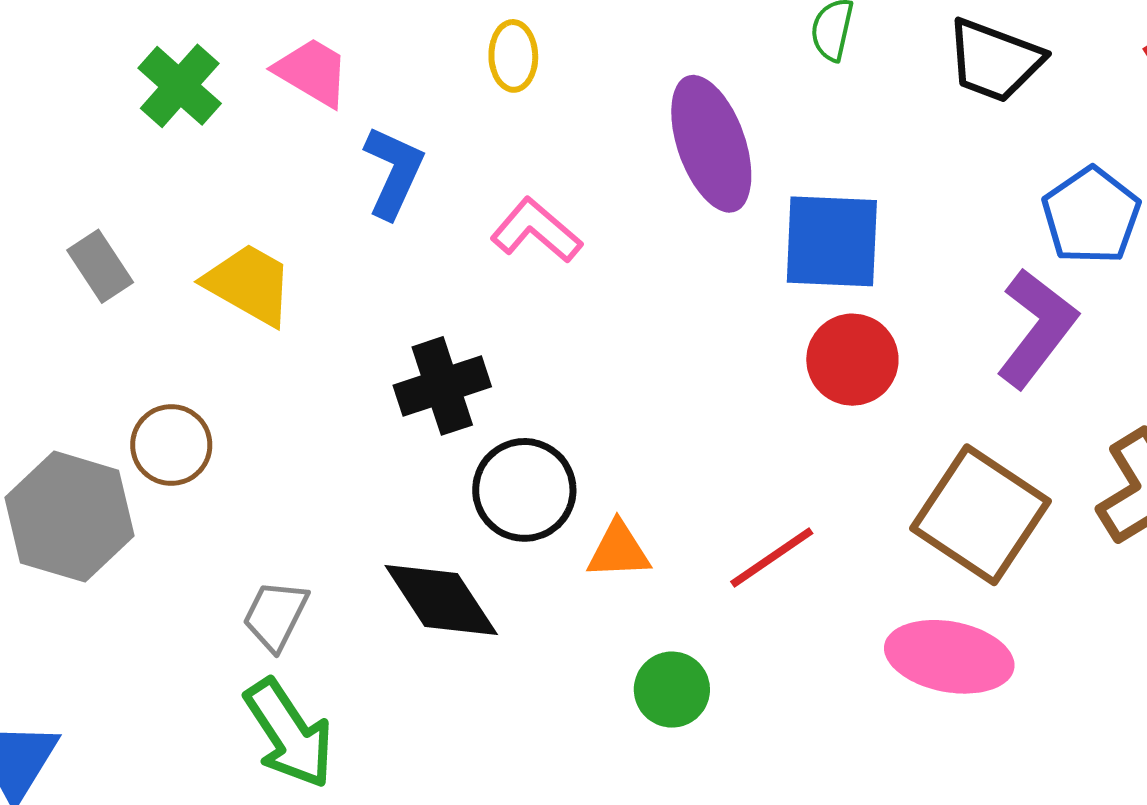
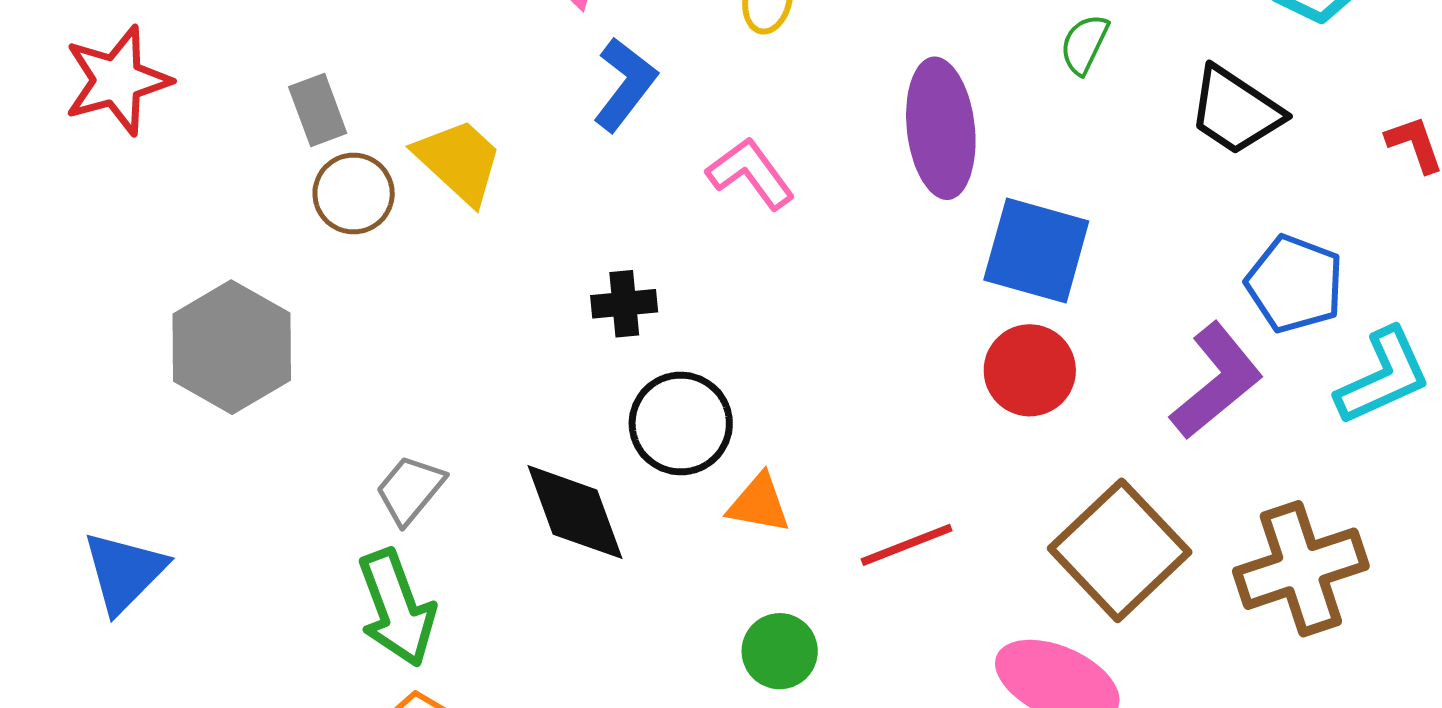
blue pentagon: (1091, 216) -> (1295, 284), turned -30
black cross: (442, 386) -> (624, 304), size x0.7
brown circle: (171, 445) -> (354, 194), moved

